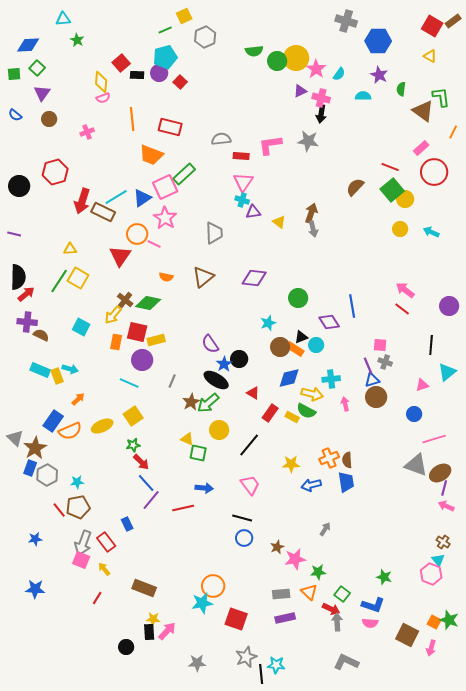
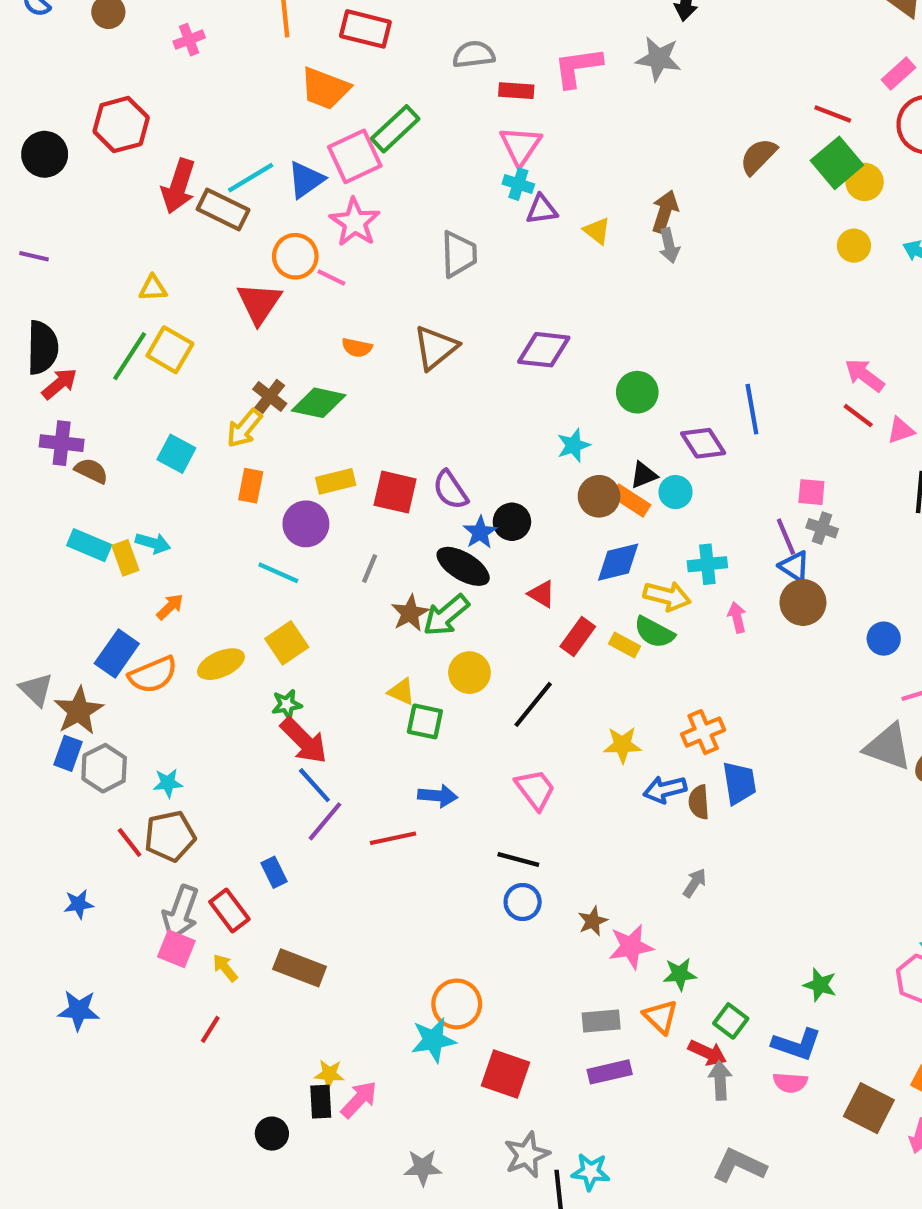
red square: (137, 332) -> (395, 492), moved
blue triangle: (372, 380) -> (794, 566), turned 49
pink triangle: (422, 385) -> (901, 430), moved
brown semicircle: (347, 460) -> (699, 802), moved
red arrow: (141, 462) -> (304, 741), size x1.4
brown rectangle: (144, 588) -> (300, 968), moved

